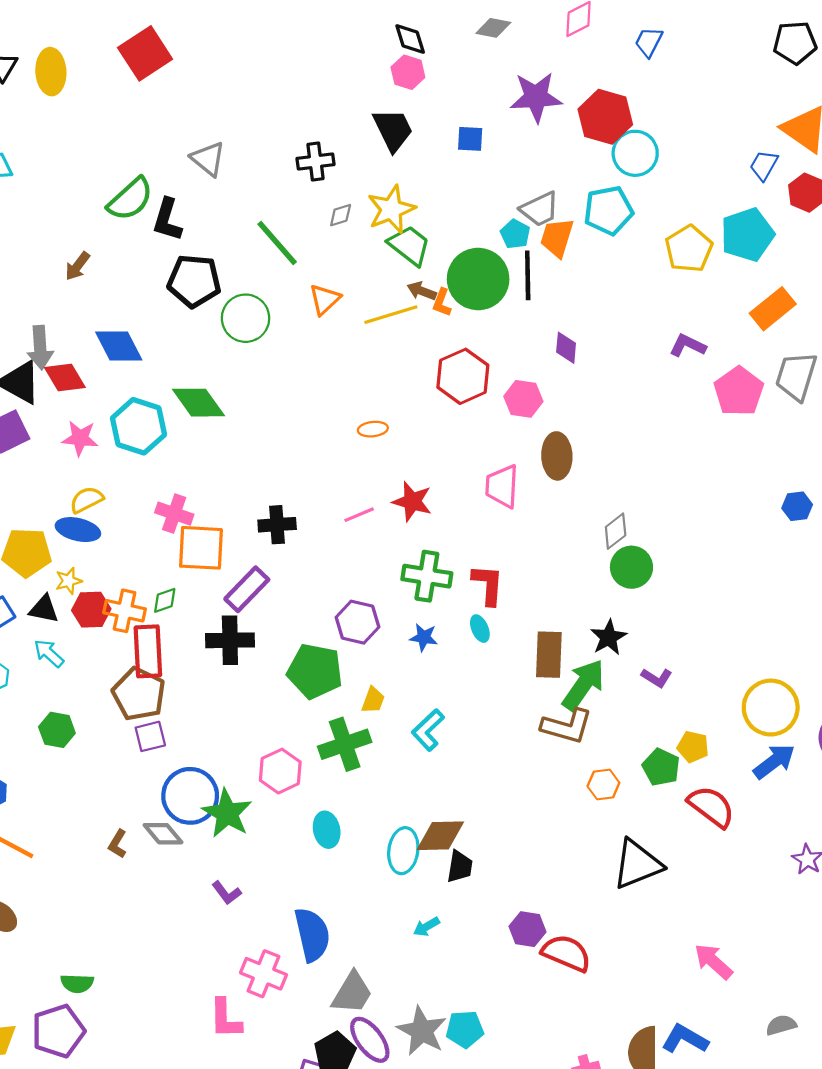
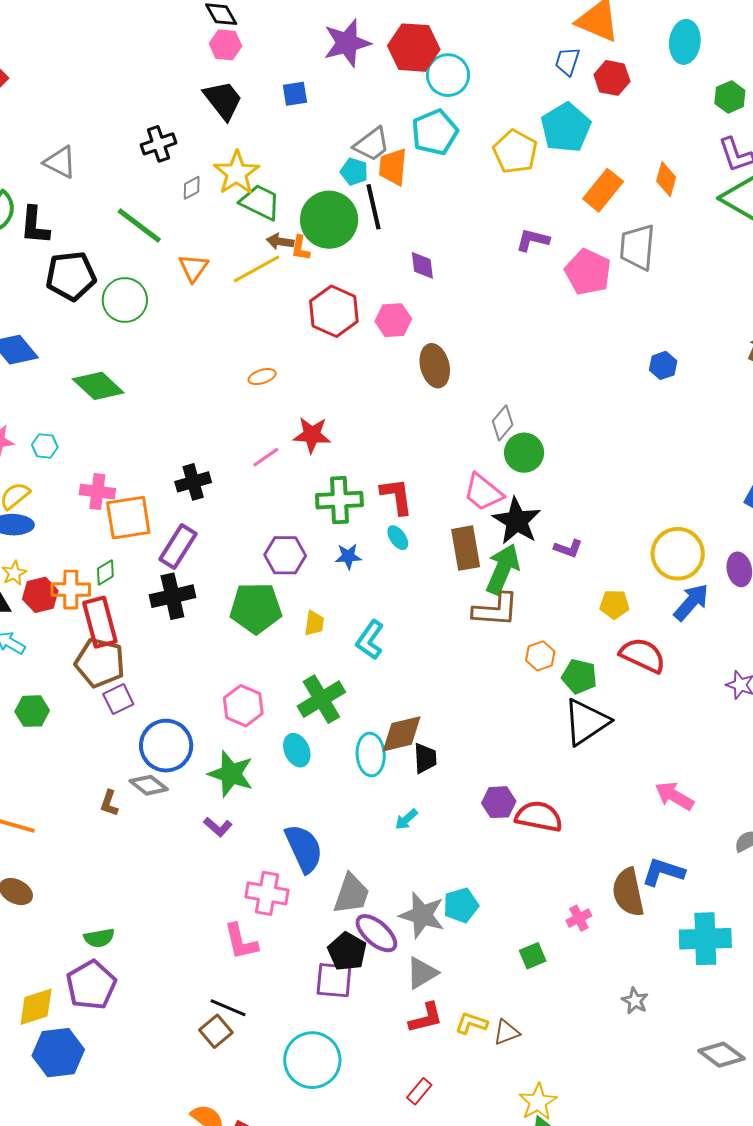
cyan hexagon: (139, 426) -> (45, 446), moved, size x0.5
pink trapezoid: (502, 486) -> (483, 492), moved, turned -42
black star: (609, 637) -> (517, 521), size x1.4
green cross: (345, 744) -> (321, 699), moved
green pentagon: (661, 767) -> (579, 676), moved
green star: (227, 813) -> (231, 774), moved

